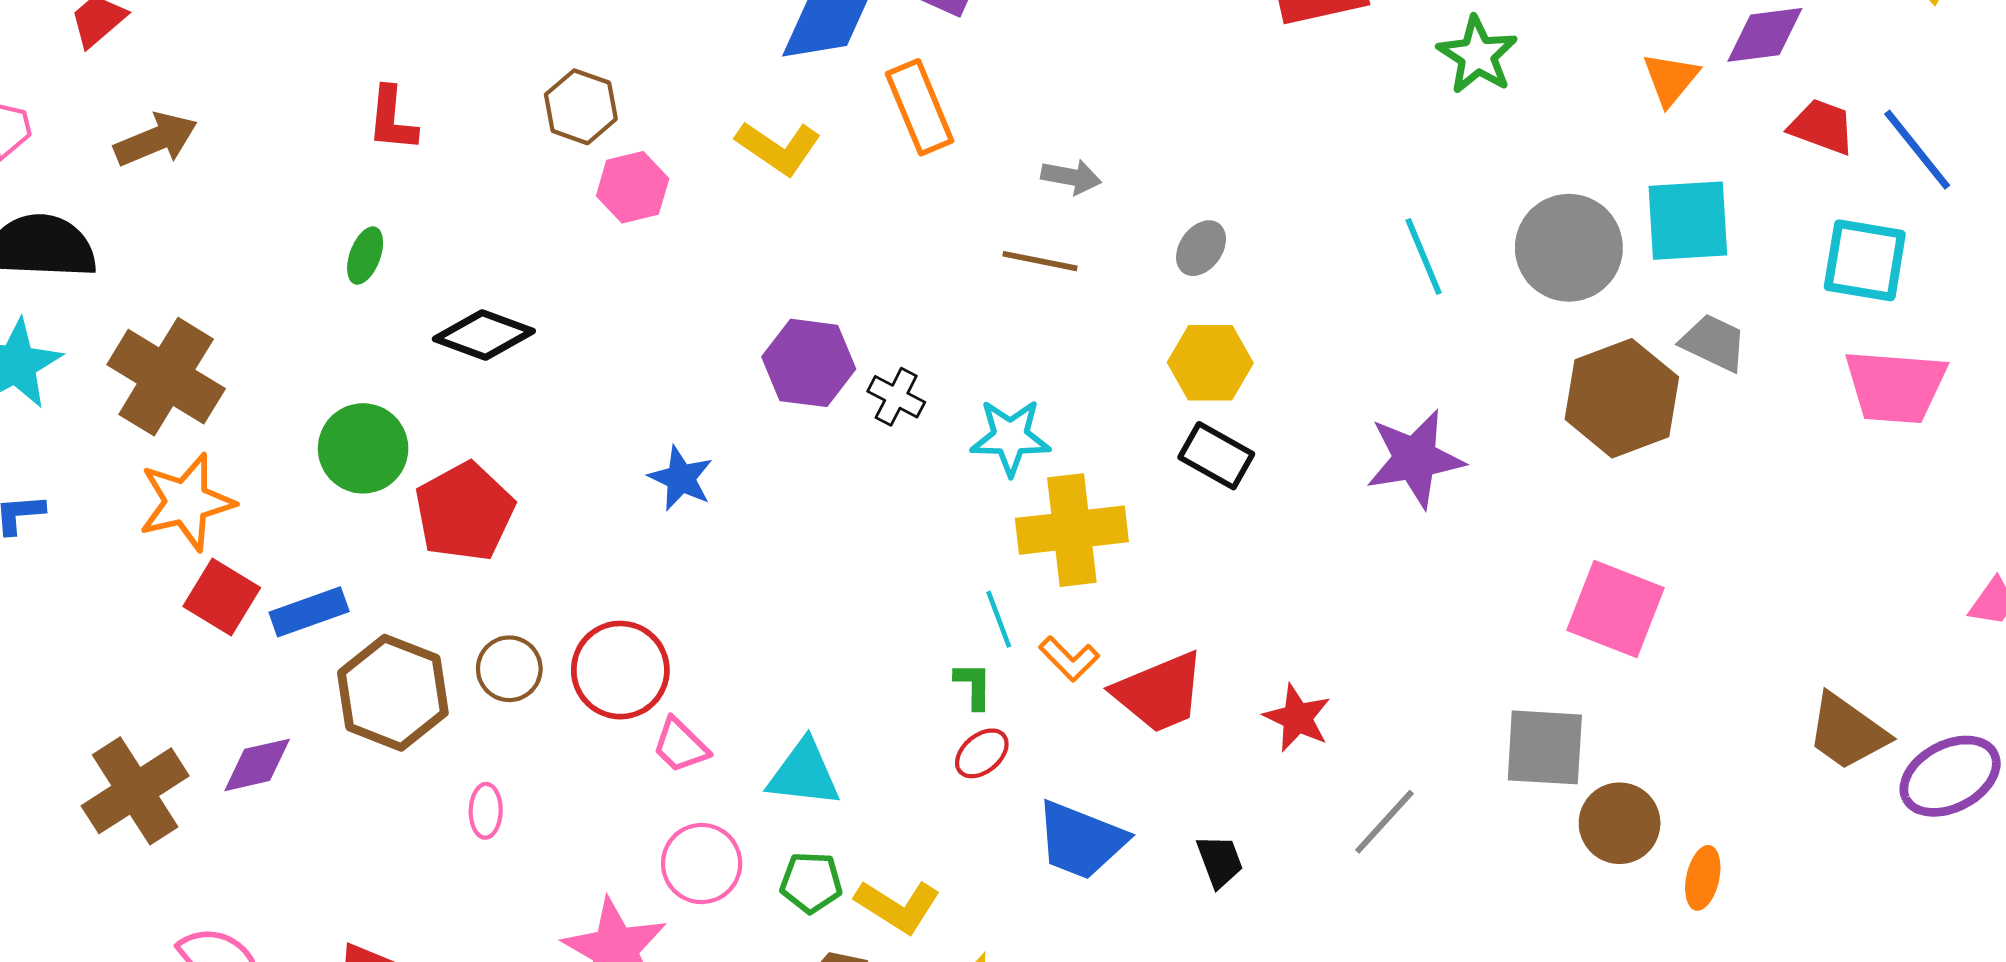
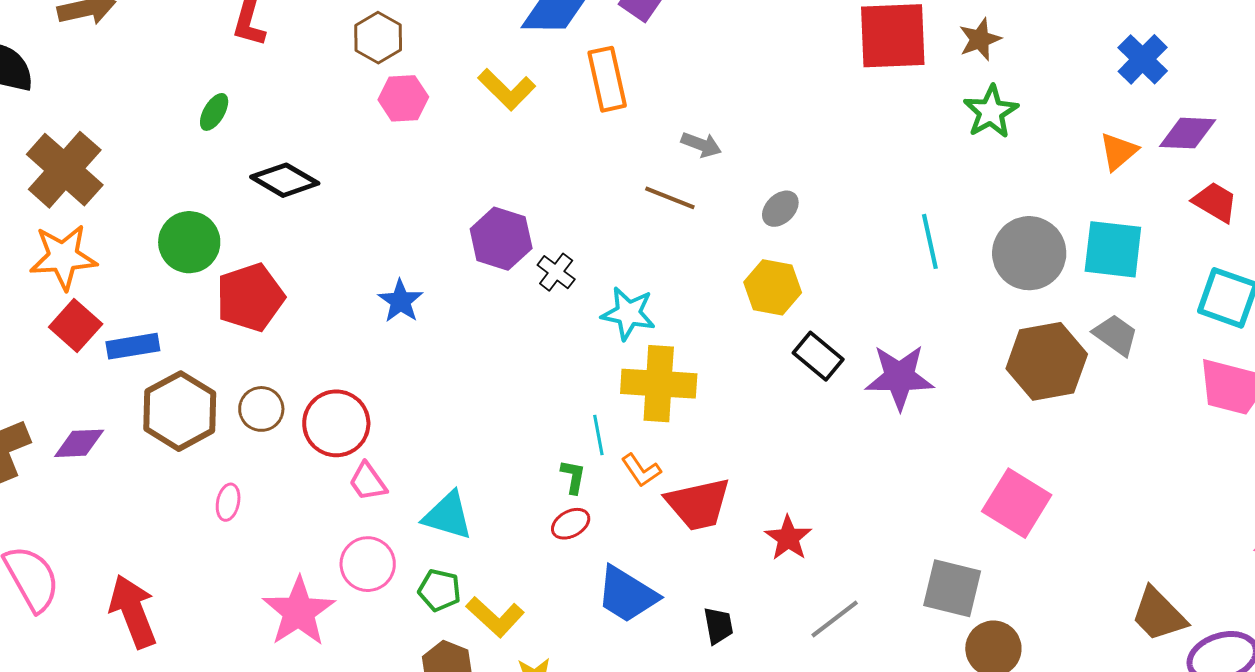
black rectangle: (1216, 456) -> (818, 356), moved

